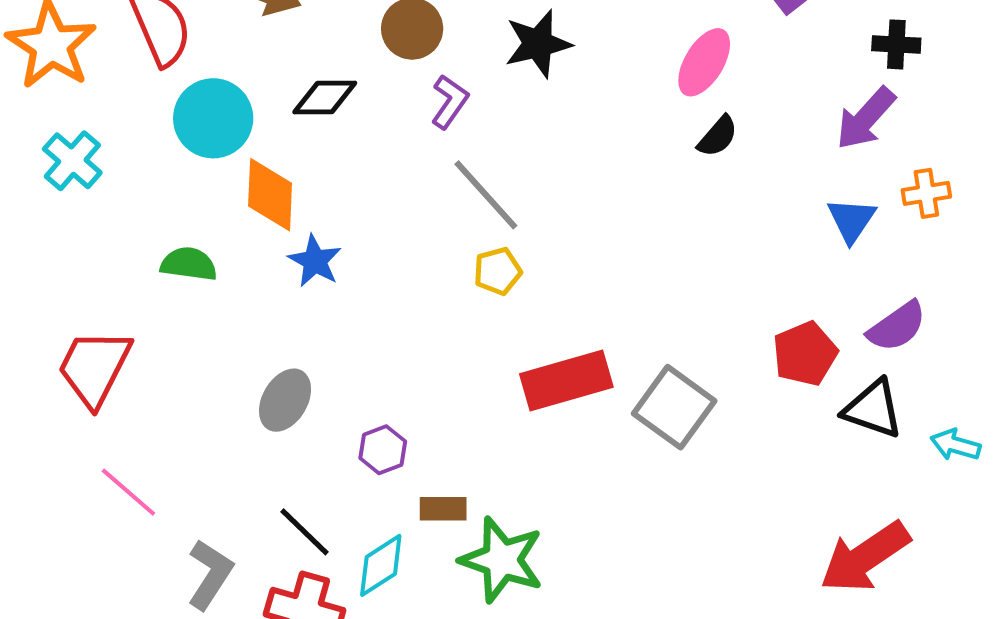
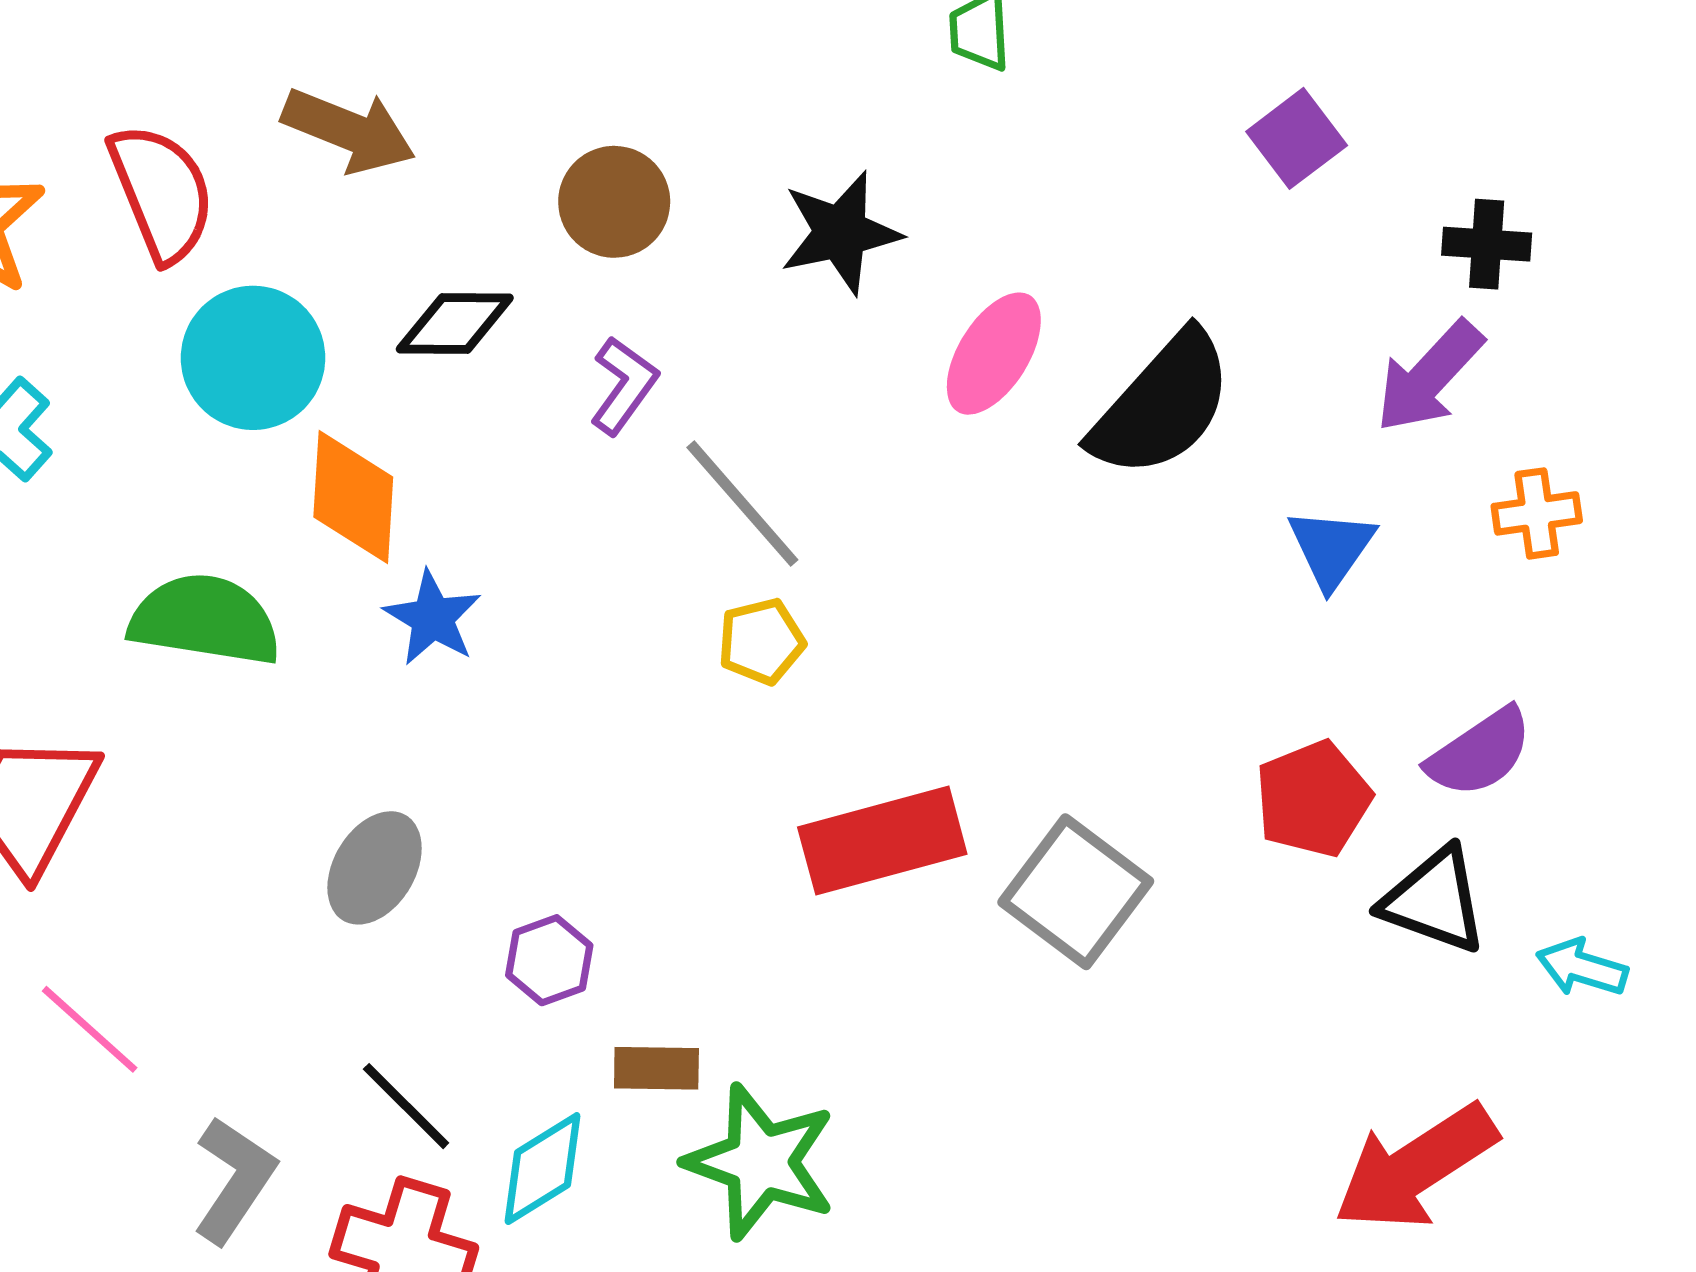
pink ellipse: (704, 62) -> (994, 354), moved
purple L-shape: (450, 102) -> (624, 386), moved
black semicircle: (718, 136) -> (1162, 405), size x2.0
blue triangle: (851, 220) -> (1331, 548), moved
green semicircle: (189, 264) -> (205, 620), size x1.5

